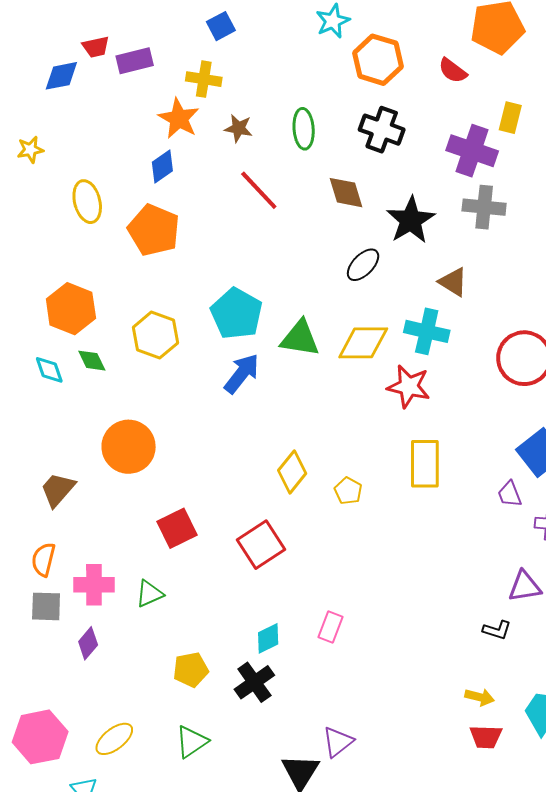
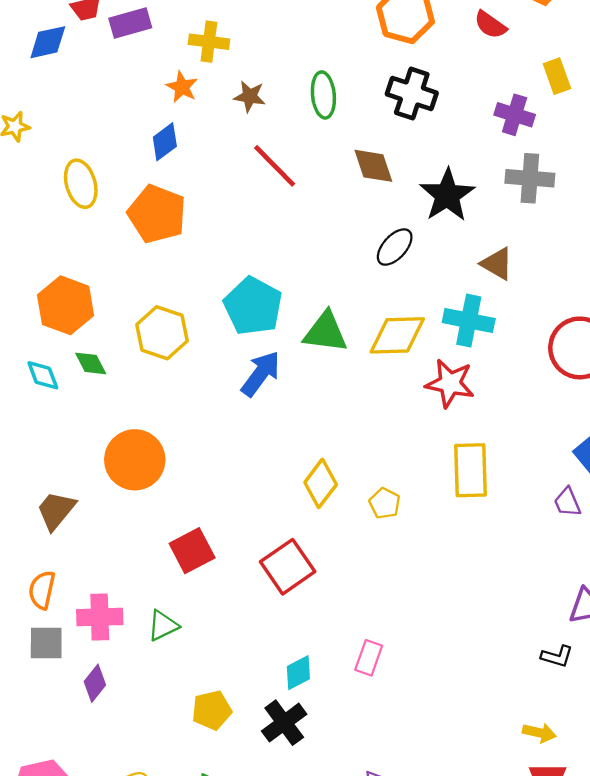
yellow rectangle: (510, 118) -> (557, 76), turned -32
orange star: (179, 119) -> (182, 87), size x0.7
purple cross: (472, 151) -> (515, 115), size x0.7

